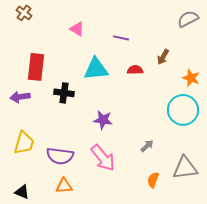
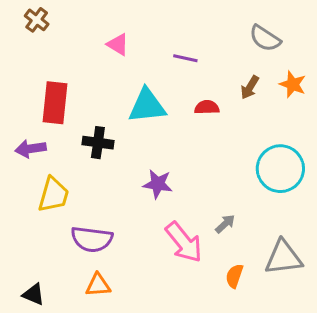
gray semicircle: (188, 19) -> (265, 38), moved, turned -120
orange star: (191, 78) -> (293, 84), moved
yellow trapezoid: (24, 143) -> (53, 195), moved
pink arrow: (103, 158) -> (184, 242), moved

